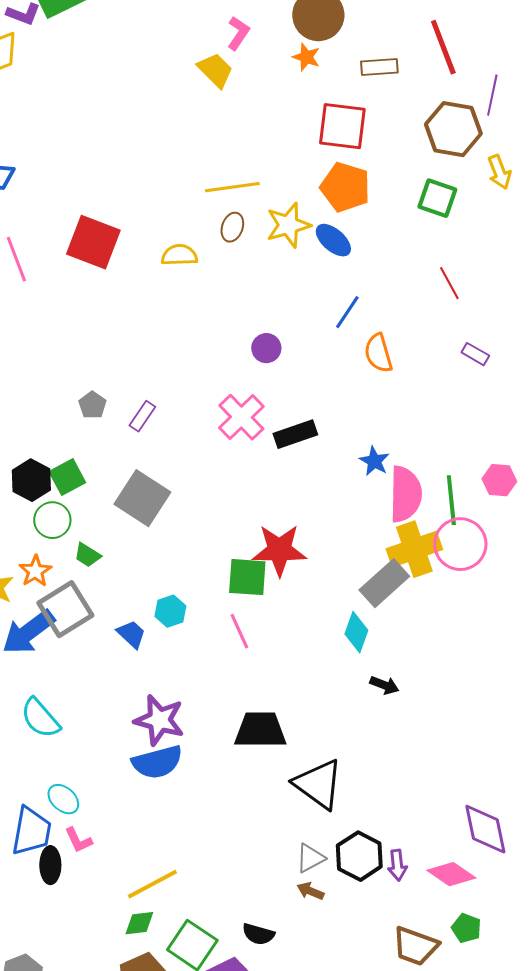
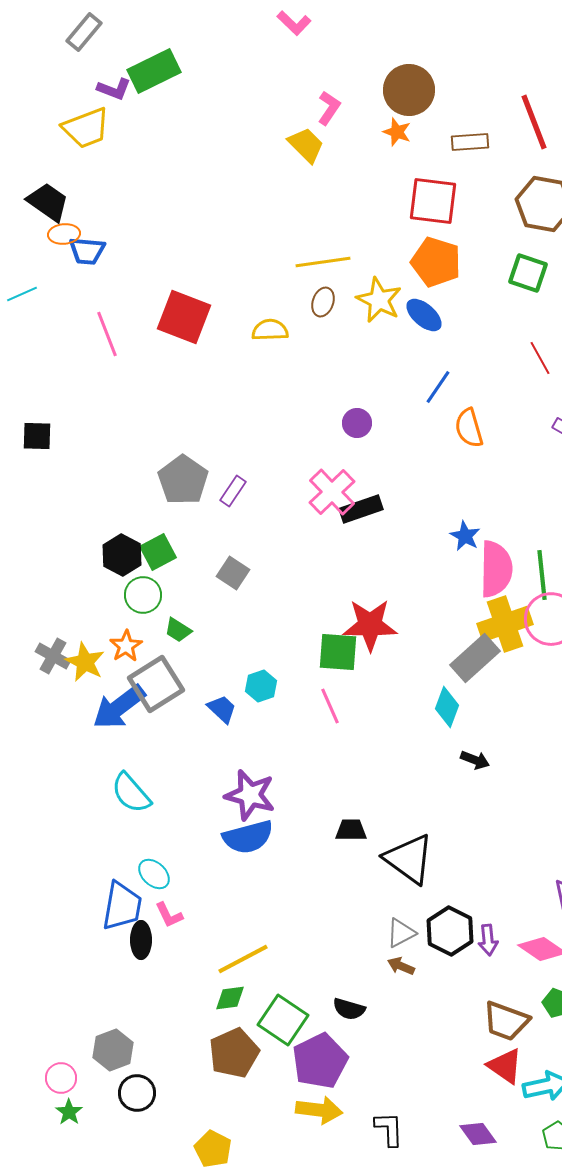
yellow star: (288, 225) -> (379, 300), turned -30
gray pentagon: (92, 405) -> (183, 480), size x1.8
black rectangle: (295, 434) -> (361, 509), moved
gray square: (142, 498) -> (233, 573), size x0.6
black trapezoid: (260, 730) -> (351, 830), moved, size x0.6

